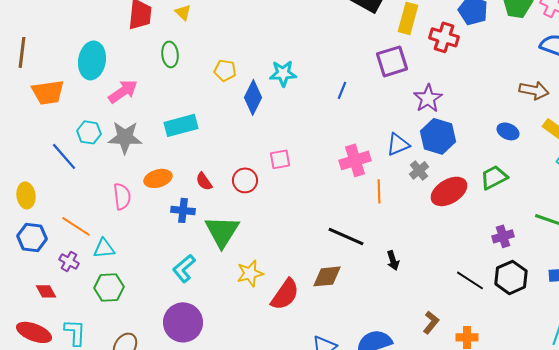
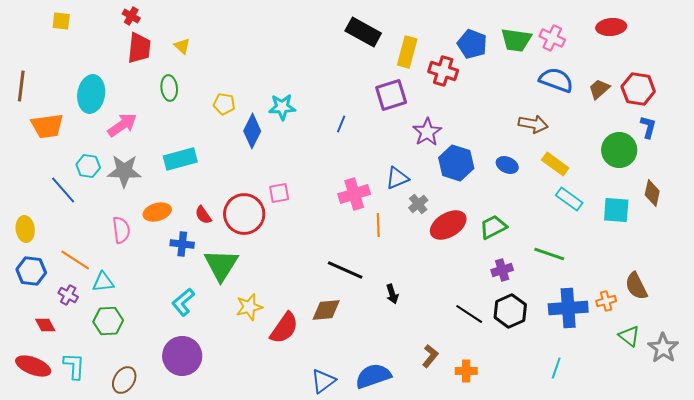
blue hexagon: (438, 136) -> (456, 163), moved
green trapezoid: (494, 177) -> (493, 227), moved
red circle: (245, 180) -> (244, 214), size x1.6

